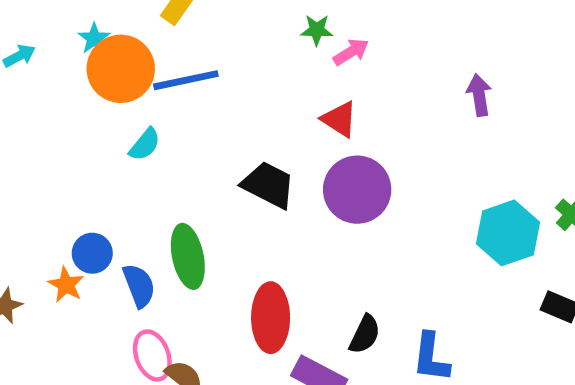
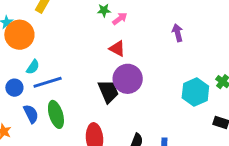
blue line: (186, 80) -> (48, 82), moved
black trapezoid: (269, 185) -> (108, 91), moved, turned 45
blue circle: (92, 253) -> (14, 88), moved
blue semicircle: (139, 286) -> (31, 114), moved

